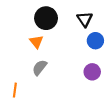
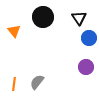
orange triangle: (36, 42) -> (14, 31), moved
gray semicircle: (40, 68) -> (37, 82), moved

